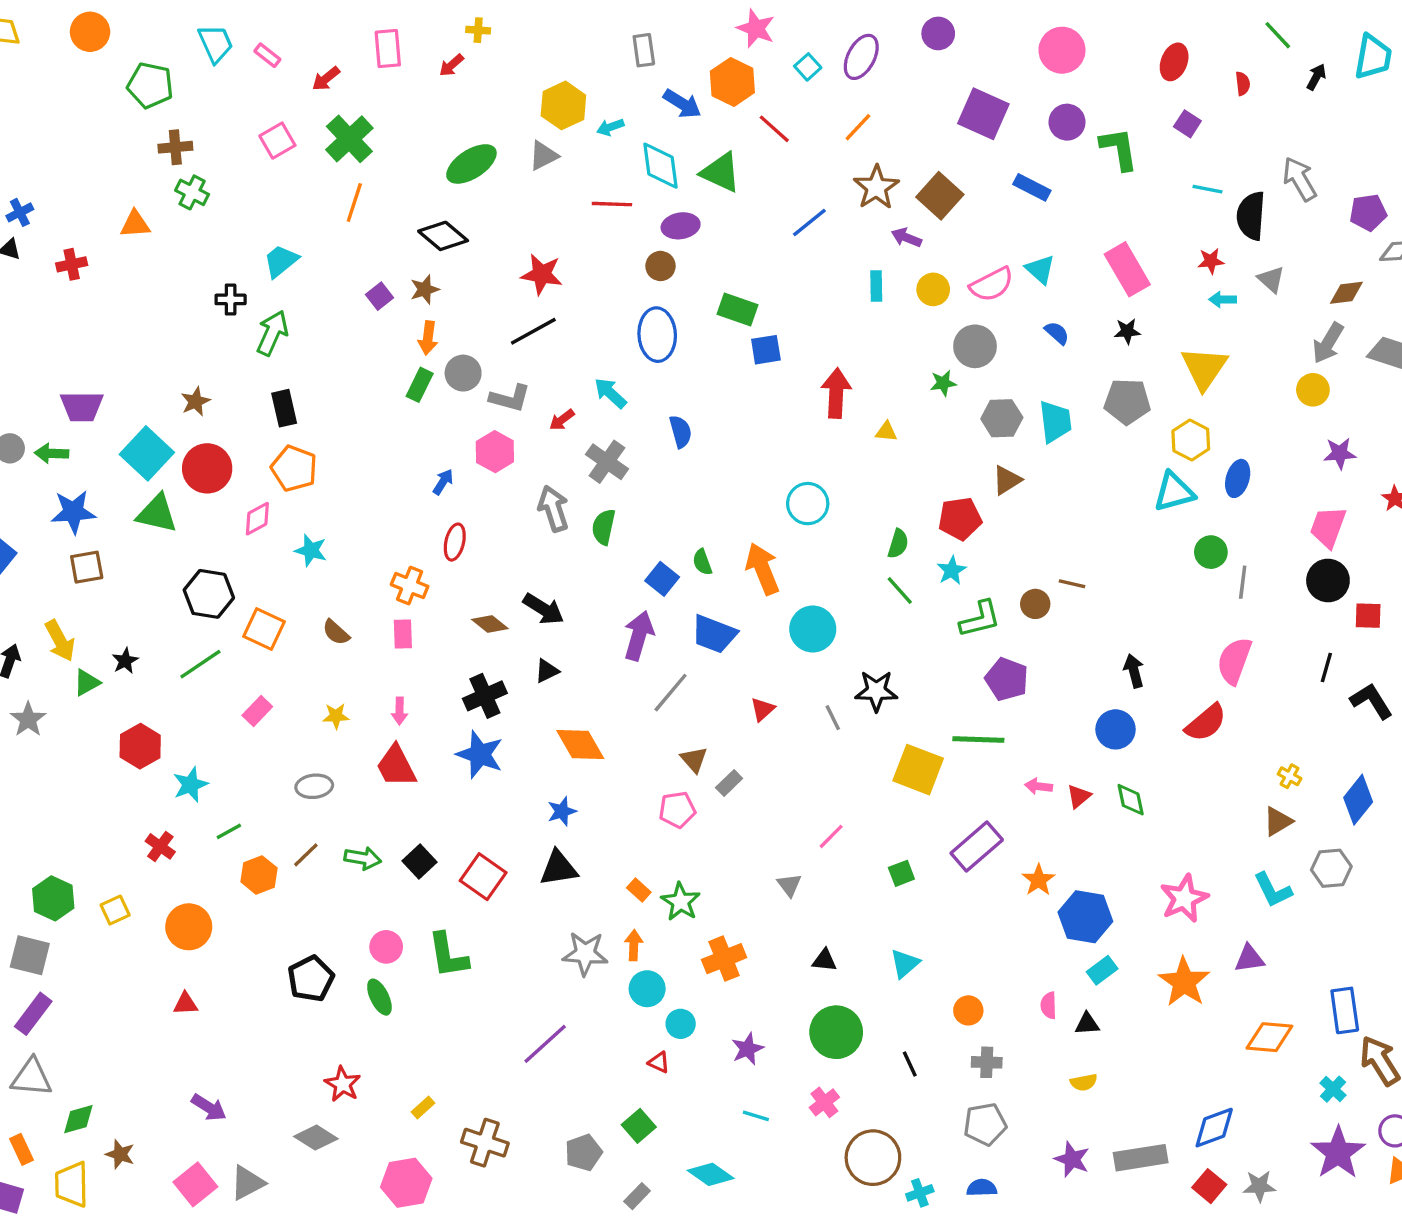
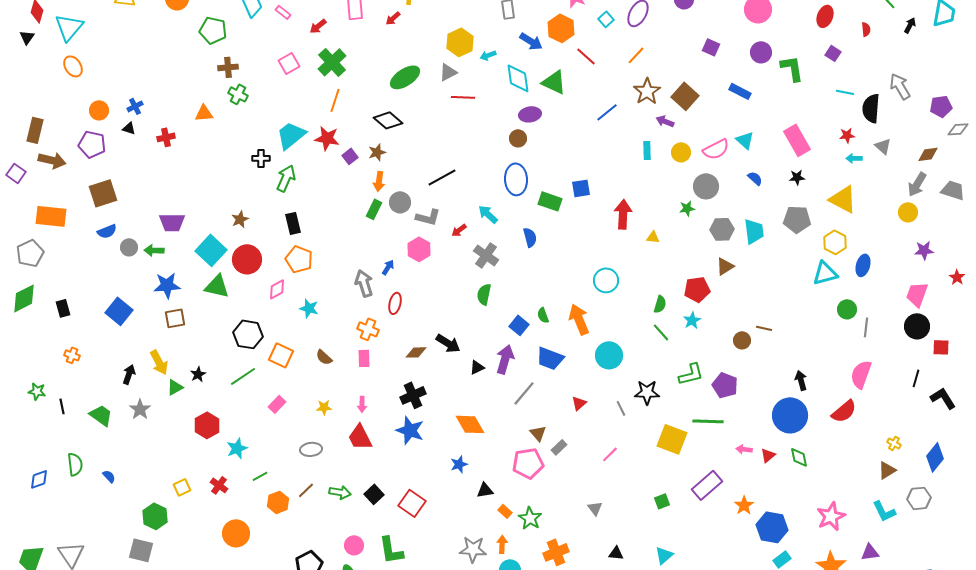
purple square: (983, 114) -> (711, 47), size x0.6
red line: (612, 204) -> (463, 97), moved
cyan trapezoid: (281, 261) -> (291, 135), size x1.4
red star: (542, 274) -> (327, 138), moved
green rectangle: (737, 309) -> (550, 201), moved
yellow triangle: (1204, 368) -> (843, 199), turned -36
gray arrow: (553, 509) -> (364, 283), moved
green L-shape: (980, 619) -> (691, 374), moved
brown diamond: (490, 624) -> (416, 352), turned -40
black triangle: (547, 671) -> (477, 367), moved
blue circle: (1116, 729) -> (790, 415), size x1.5
pink pentagon: (677, 810) -> (528, 463), size x1.4
pink line: (831, 836) -> (610, 454), moved
black triangle: (558, 868) -> (485, 490), moved, size x0.7
yellow square: (115, 910) -> (182, 487), moved

